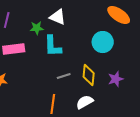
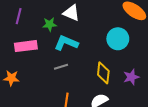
cyan L-shape: (53, 46) -> (66, 43), turned 115
gray line: (64, 76) -> (61, 67), moved

